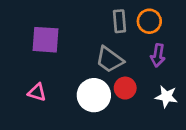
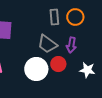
purple arrow: (158, 55) -> (71, 45), moved

